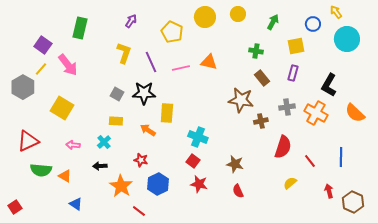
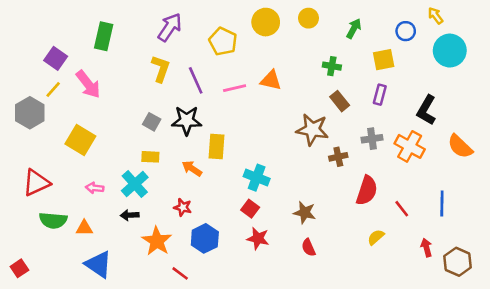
purple arrow: (131, 21) -> (170, 27), size x1.6
cyan cross: (104, 142) -> (135, 184), size x1.5
orange triangle: (65, 176) -> (84, 228), turned -32
blue triangle: (76, 204) -> (99, 264), size x1.6

